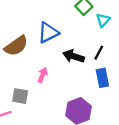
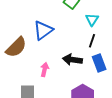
cyan triangle: (103, 20) -> (92, 20), moved
black arrow: (74, 56) -> (72, 60), moved

